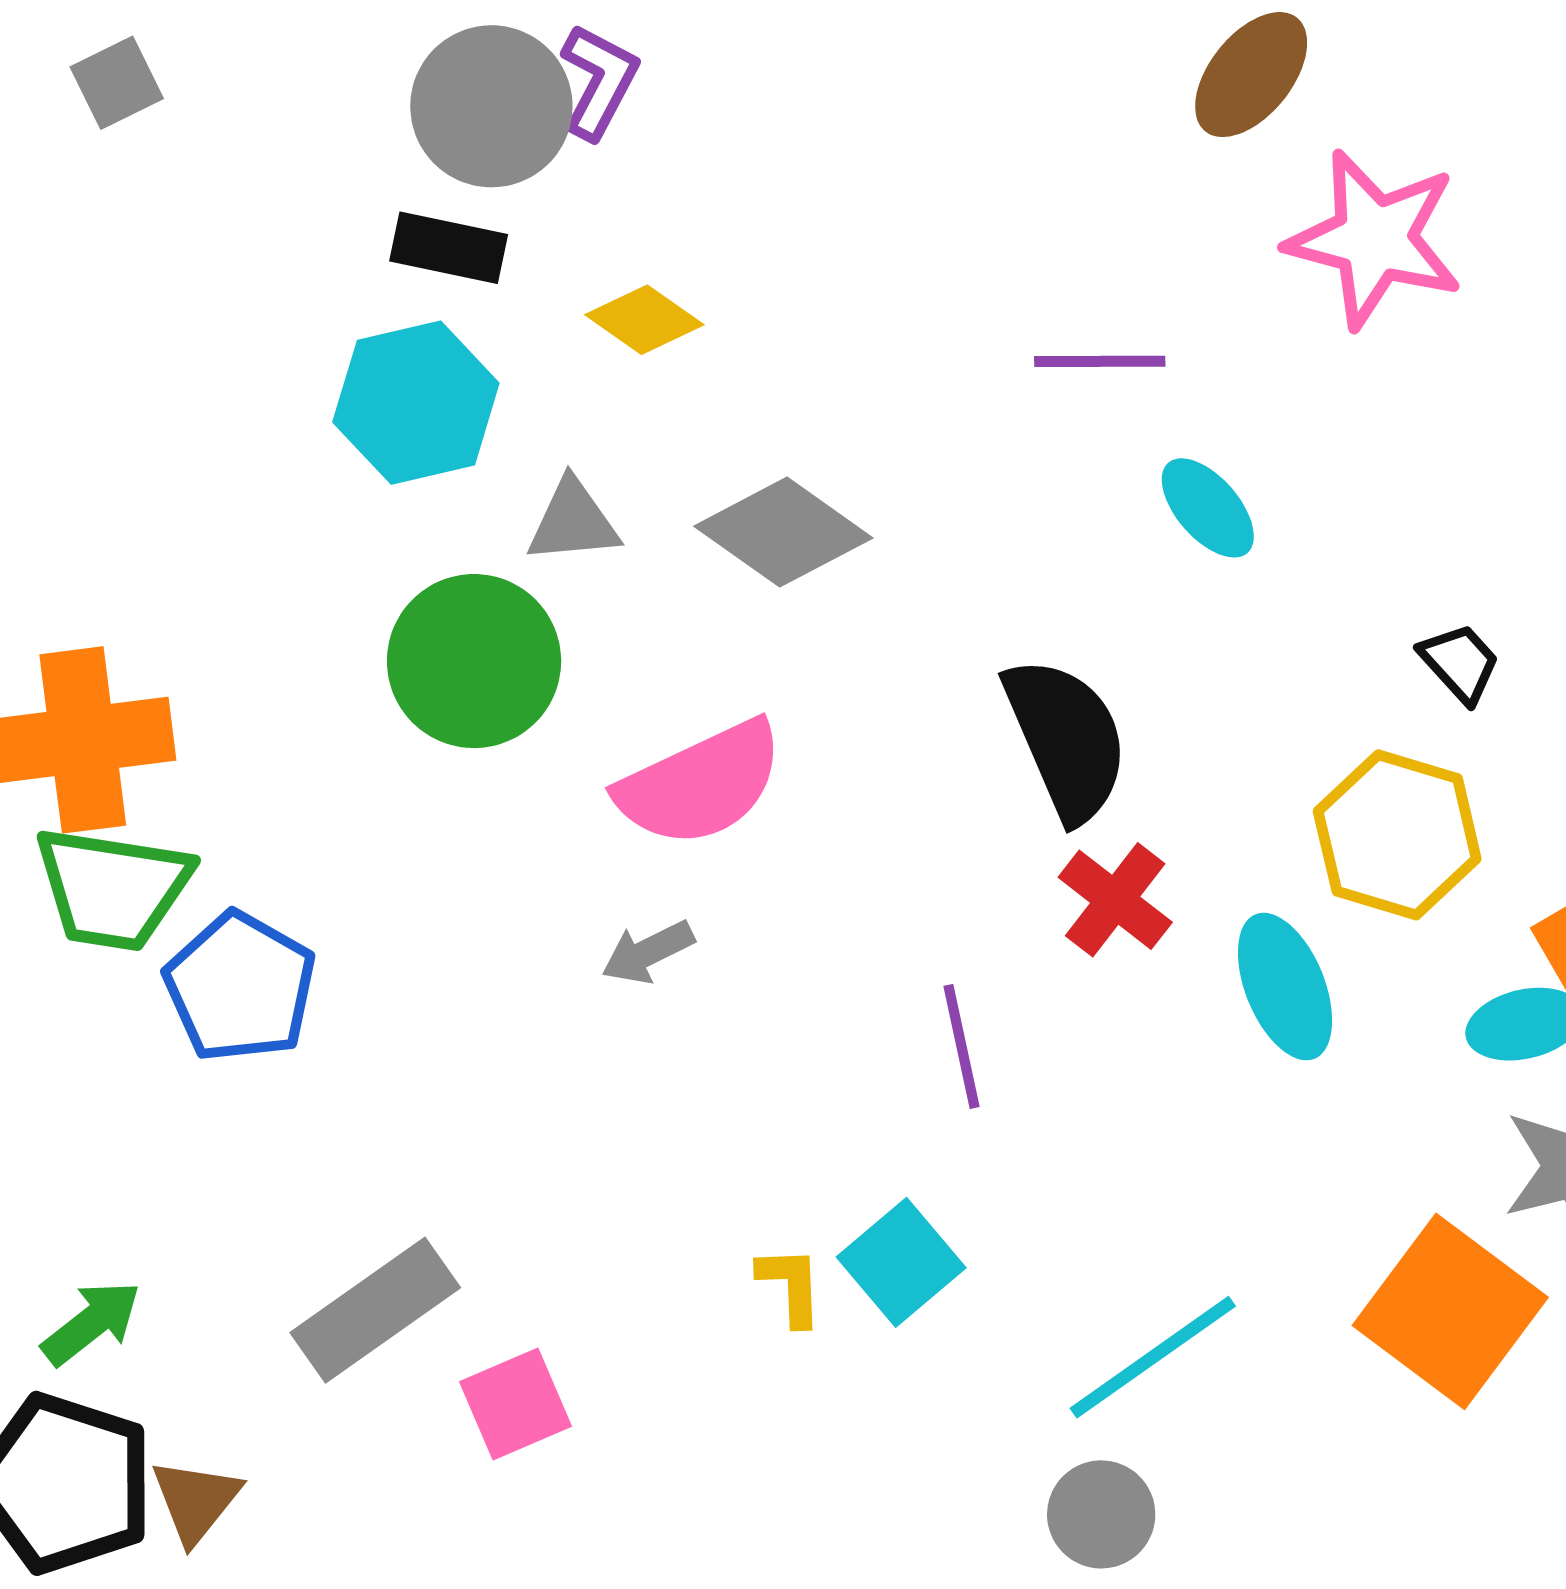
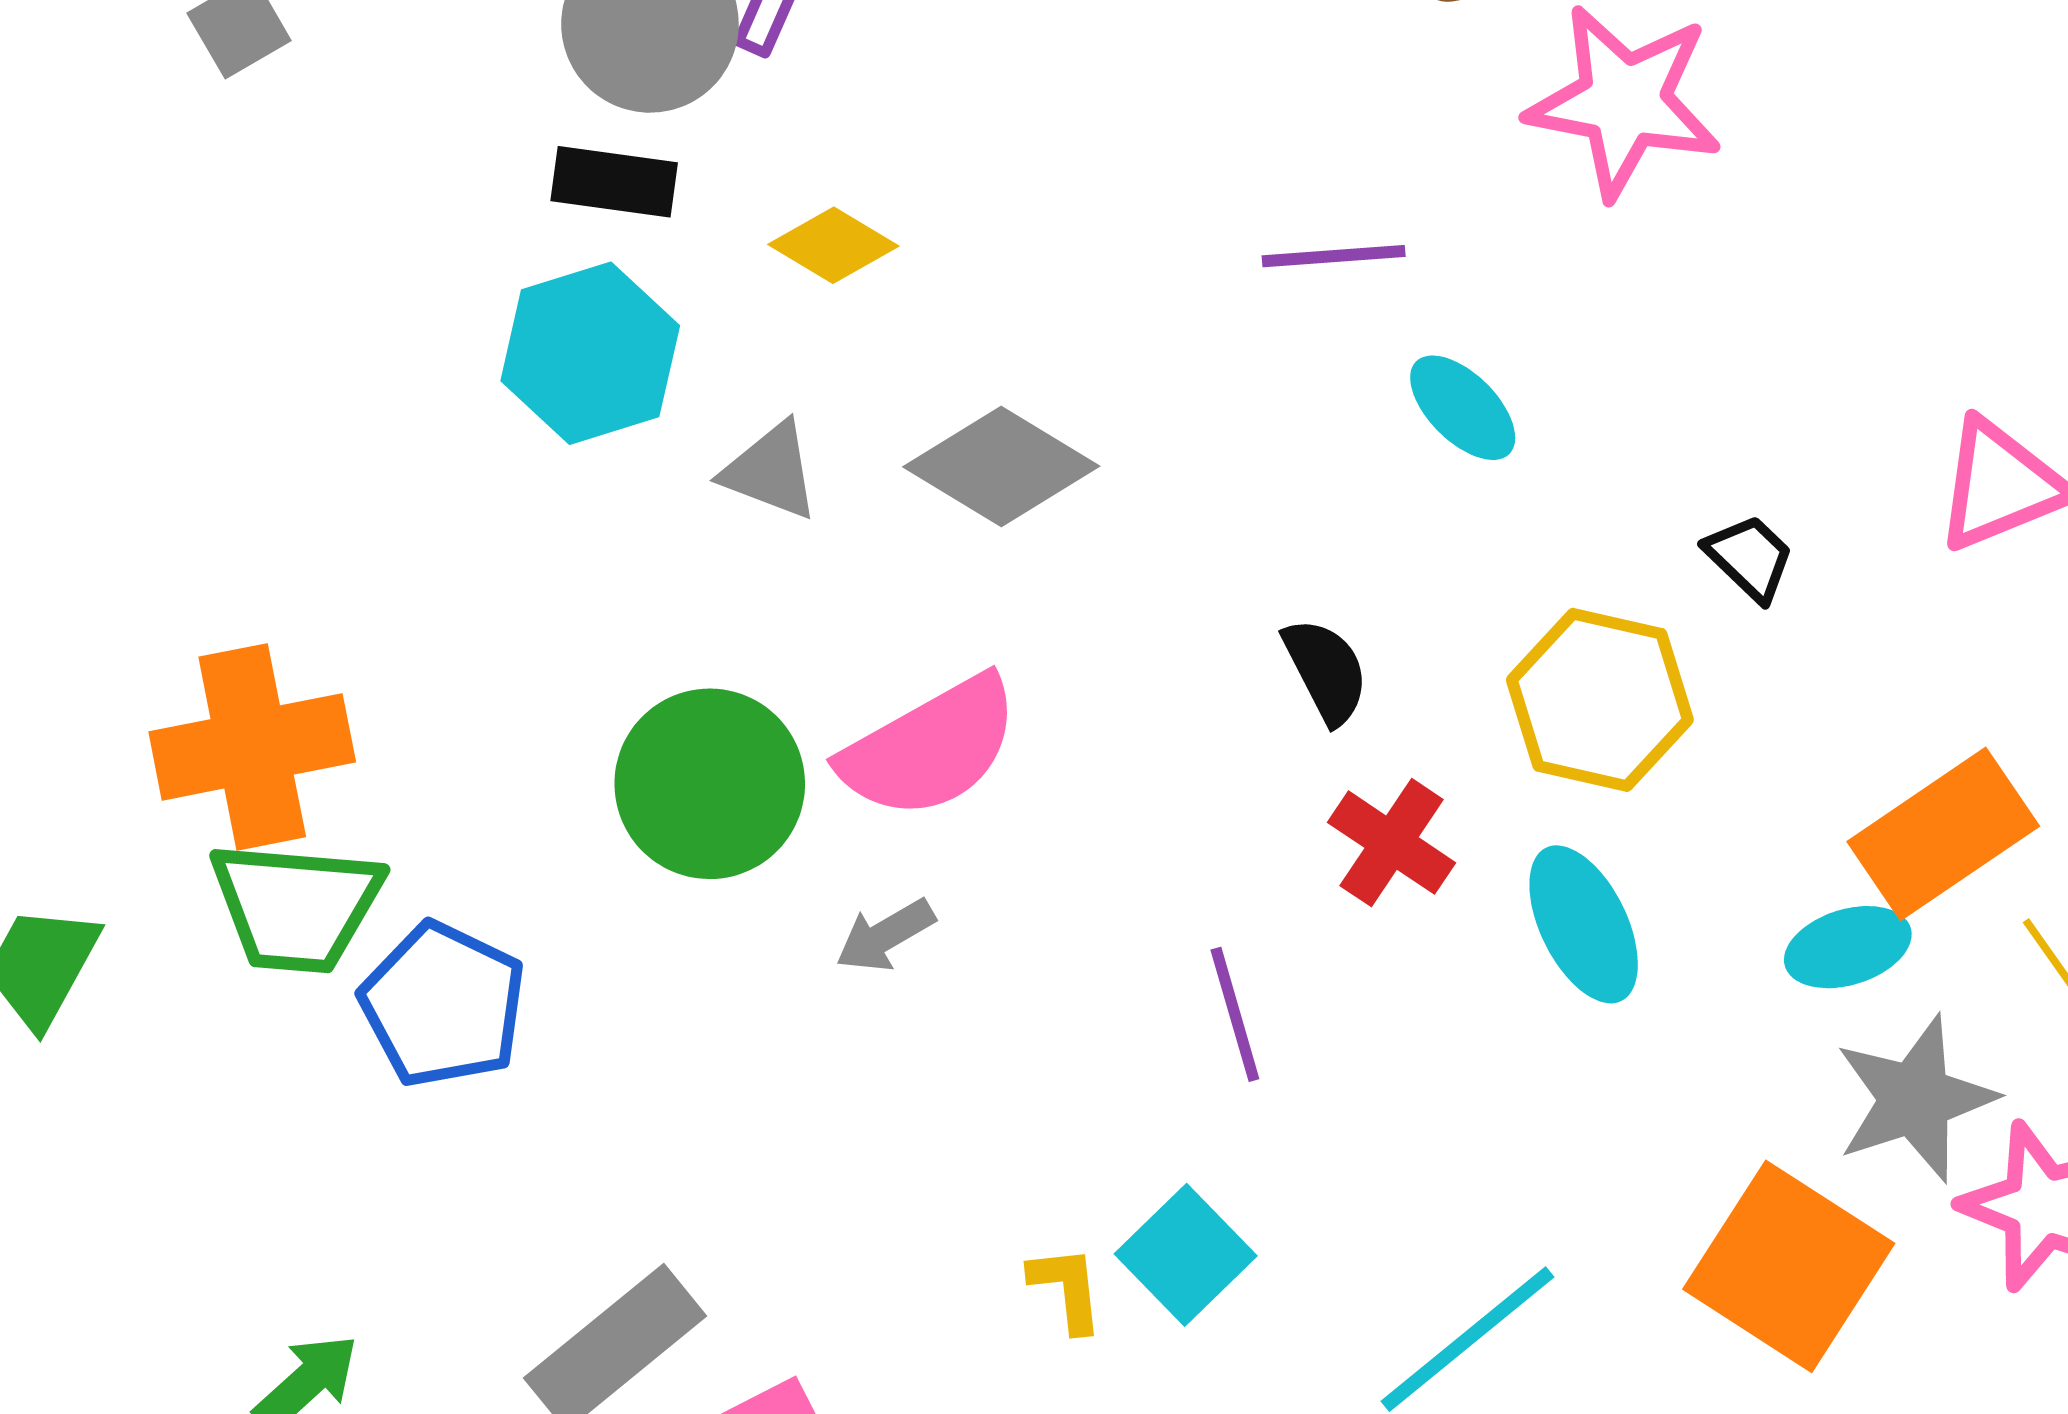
gray triangle: (573, 521) -> (771, 471), turned 30
green circle: (474, 661) -> (710, 784), moved
black semicircle: (1066, 739) -> (1326, 671), size x0.6
yellow hexagon: (1397, 835) -> (1600, 700), moved

